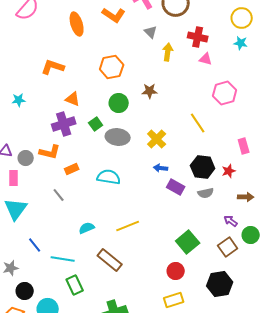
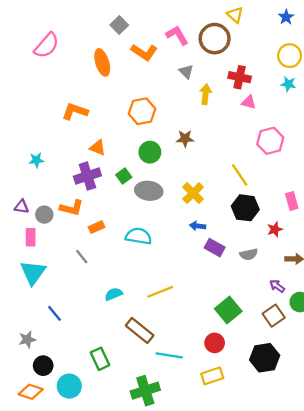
cyan star: (19, 100) -> (36, 160), moved
black hexagon: (203, 167) -> (245, 208), moved
cyan line: (63, 259) -> (169, 355), moved

